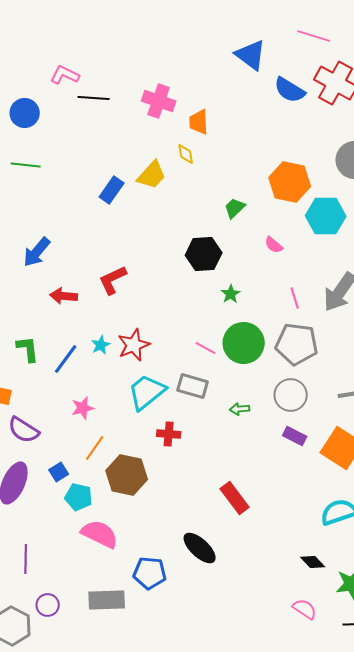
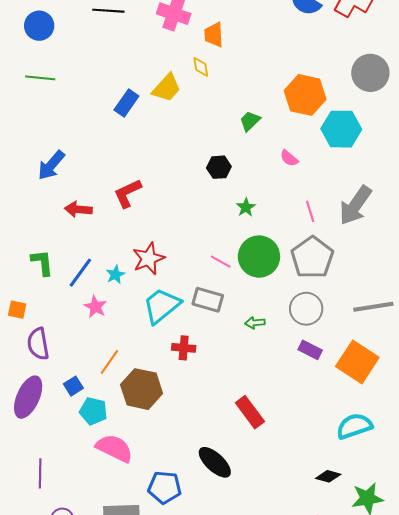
black hexagon: (204, 254) -> (219, 167), size x0.7
gray pentagon: (297, 344) -> (312, 258), turned 30
cyan star: (101, 345) -> (115, 275), moved
pink star: (83, 408) -> (95, 307), moved, turned -30
purple semicircle: (24, 430) -> (38, 344), turned 48
black diamond: (313, 562) -> (328, 476), turned -30

